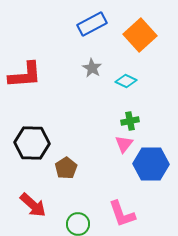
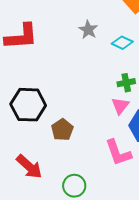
pink L-shape: (122, 214) -> (118, 153), moved

